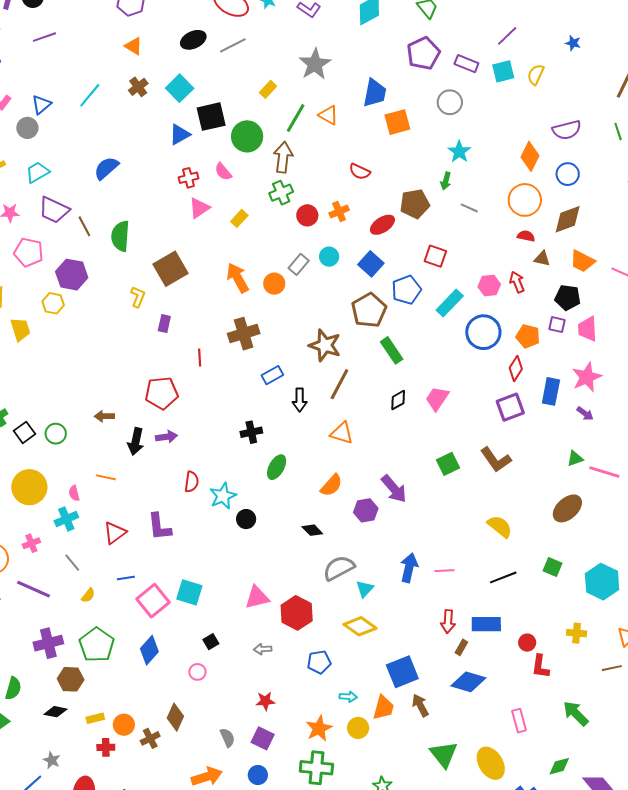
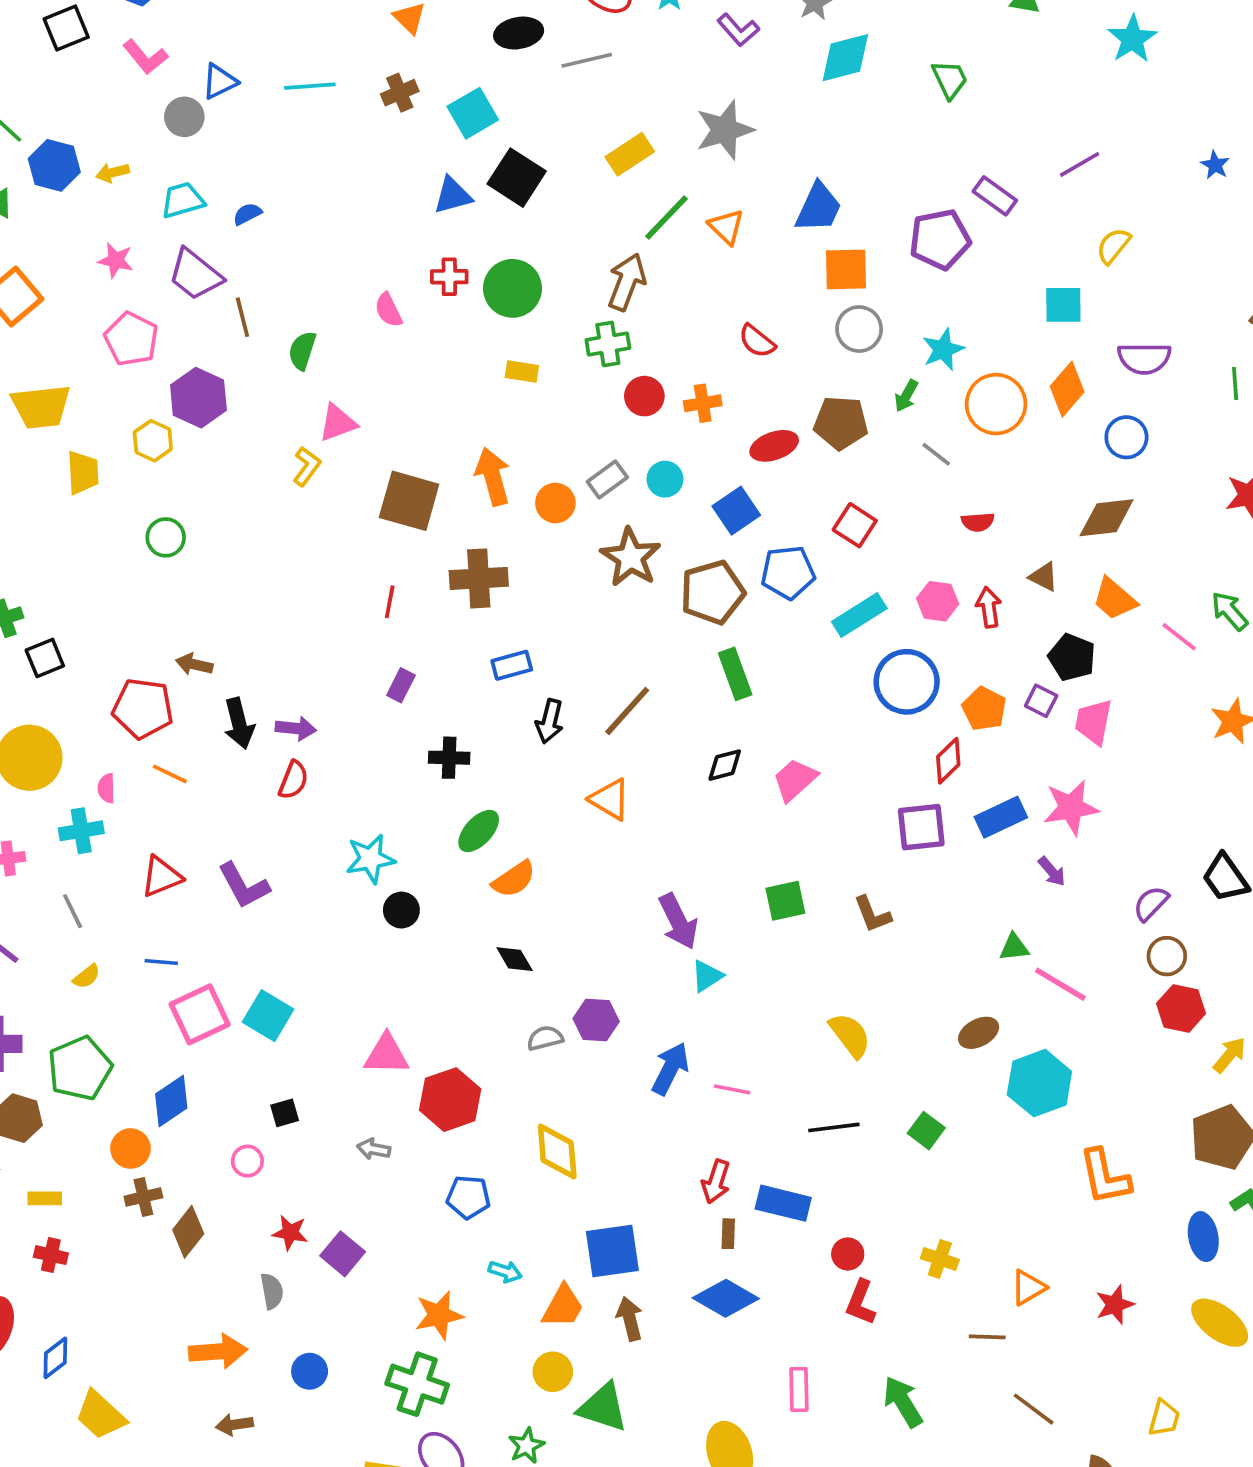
blue star: (573, 43) -> (1215, 165), moved
purple pentagon: (423, 53) -> (940, 239), moved
cyan square: (503, 71) -> (1063, 305), moved
yellow rectangle: (268, 89) -> (630, 154), size x1.4
cyan line: (90, 95) -> (310, 86), turned 32
gray circle: (450, 102) -> (859, 329), moved
black square: (211, 117) -> (517, 178), turned 32
green circle: (247, 136) -> (512, 288), moved
blue semicircle: (106, 168) -> (247, 214), moved, size x0.6
pink semicircle: (223, 172) -> (388, 310), moved
orange circle: (525, 200) -> (996, 404), moved
pink triangle: (199, 208) -> (338, 423), moved
yellow rectangle: (239, 218) -> (522, 372), turned 42
green semicircle: (120, 236) -> (302, 351), size x0.7
red semicircle: (526, 236) -> (978, 522), moved, turned 150
brown square: (171, 269) -> (409, 501), moved, turned 32
purple rectangle: (164, 324) -> (401, 685), moved
brown star: (325, 345) -> (631, 557), moved
blue rectangle: (551, 391) -> (1001, 817), turned 40
red pentagon: (162, 393) -> (143, 708), moved
green circle: (56, 434) -> (166, 537), moved
black arrow: (136, 442) -> (239, 723), turned -40
brown L-shape: (496, 460) -> (872, 914), size x0.7
red semicircle: (192, 482) -> (293, 780), moved
orange semicircle: (331, 485) -> (514, 879), moved
brown ellipse: (567, 508) -> (979, 1033), size x0.7
purple hexagon: (366, 510) -> (596, 1020), moved
purple L-shape: (159, 527) -> (244, 886), turned -36
gray semicircle: (339, 568) -> (545, 1038), size x0.6
cyan hexagon: (602, 582) -> (1039, 1083), moved
cyan triangle: (365, 589) -> (707, 976), moved
yellow diamond: (360, 626) -> (557, 1151), turned 36
brown rectangle: (461, 647) -> (728, 1234), turned -42
red star: (265, 701) -> (290, 1233), moved
orange circle: (124, 725) -> (130, 1149), moved
yellow circle: (358, 728) -> (553, 1372), moved
brown cross: (150, 738) -> (143, 1197), moved
purple square: (263, 738) -> (343, 1254), moved
green triangle: (444, 754) -> (603, 1407), moved, turned -48

